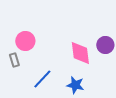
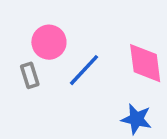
blue line: (42, 79) -> (84, 70), moved

